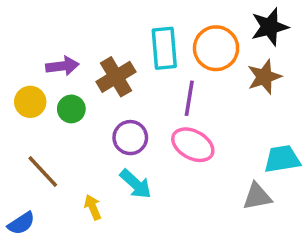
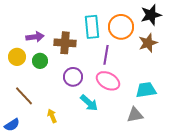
brown cross: (116, 77) -> (65, 43), turned 35
cyan trapezoid: (282, 159) -> (146, 90), moved
cyan arrow: (136, 184) -> (89, 103), moved
gray triangle: (257, 197) -> (135, 115), moved

